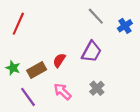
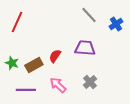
purple trapezoid: (92, 52) -> (85, 48), turned -115
purple line: (28, 97) -> (26, 90), turned -54

